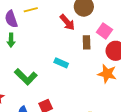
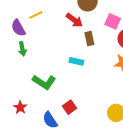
brown rectangle: (87, 42) -> (89, 39), moved

